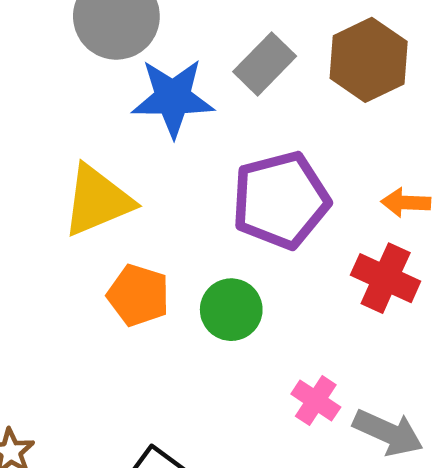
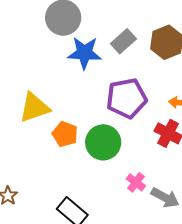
yellow triangle: (97, 201) -> (34, 108), moved
green circle: (231, 310) -> (103, 142), size x1.4

